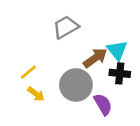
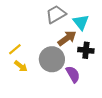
gray trapezoid: (66, 27) -> (56, 14), moved
cyan triangle: (117, 50) -> (81, 22), moved

